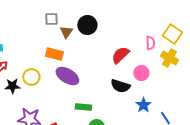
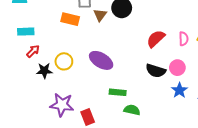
pink semicircle: (150, 43) -> (184, 39), moved
orange rectangle: (54, 54) -> (70, 19), moved
pink circle: (141, 73) -> (177, 68), moved

